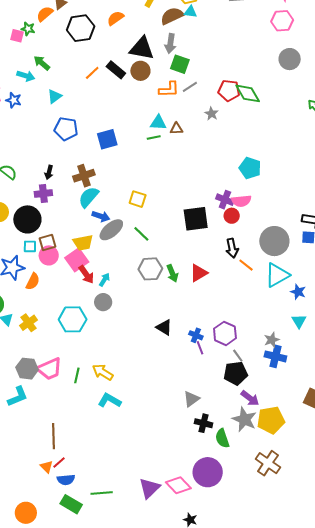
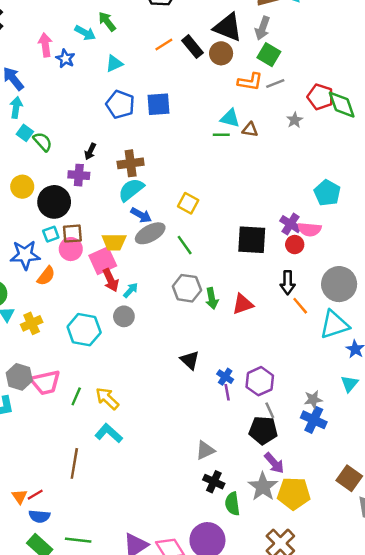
blue square: (107, 139) -> (159, 104), moved
cyan square: (30, 246) -> (51, 234), turned -32
brown line: (54, 436) -> (74, 463), moved

